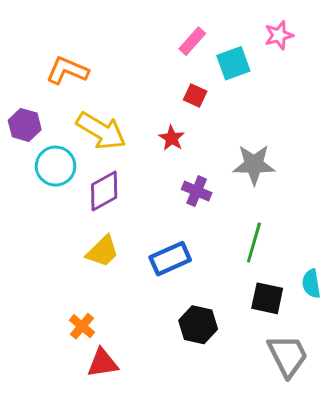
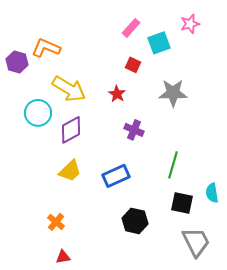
purple hexagon: (25, 125) -> (17, 62), moved
gray star: (254, 165) -> (173, 93), moved
red triangle: (103, 363) -> (63, 257), moved, size x0.7

